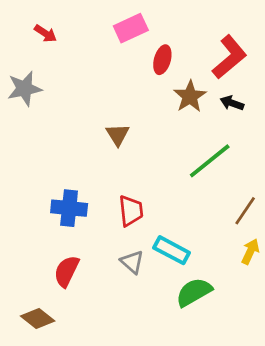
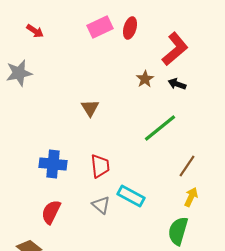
red ellipse: (162, 60) -> (130, 28), moved
brown star: (190, 96) -> (145, 79), size x0.7
green semicircle: (194, 292) -> (178, 231), moved, turned -44

